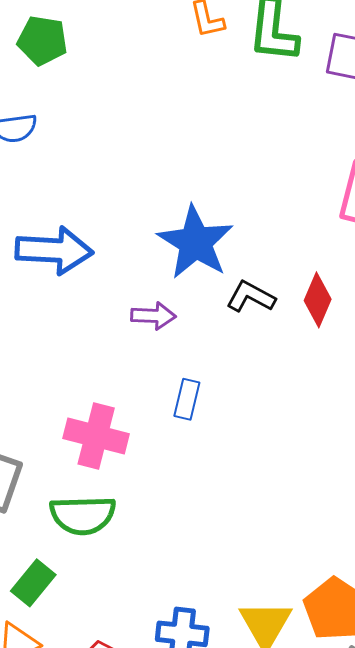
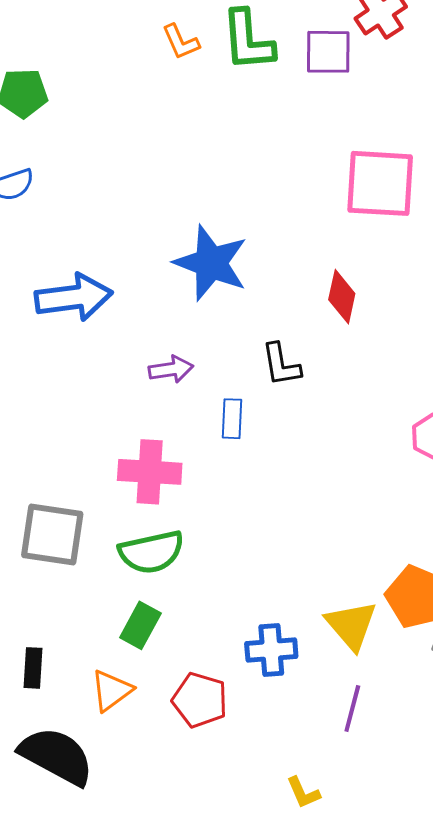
black L-shape: (251, 297) -> (281, 365), moved, turned -117
purple arrow: (153, 316) -> (171, 369), moved
green rectangle: (33, 583) -> (140, 625), moved

